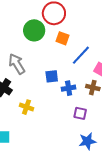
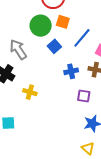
green circle: (34, 30) -> (41, 26), moved
blue square: (52, 76) -> (54, 46), moved, turned -32

